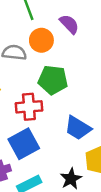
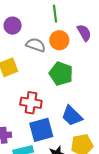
red cross: (29, 107) -> (31, 103), moved
blue square: (24, 144) -> (41, 130), moved

